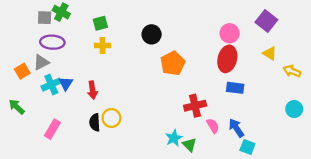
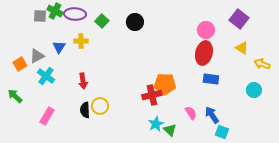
green square: (100, 23) -> (102, 21), moved, turned -32
black circle: (152, 34) -> (135, 22), moved
purple ellipse: (52, 42) -> (75, 14), moved
yellow cross: (103, 46) -> (81, 41), moved
orange pentagon: (173, 63) -> (165, 84), moved, turned 30
blue triangle: (66, 83) -> (59, 47), moved
cyan cross: (51, 85) -> (46, 76), turned -30
red cross: (195, 106) -> (152, 95), moved
cyan circle: (294, 109) -> (254, 90), moved

